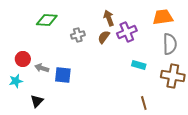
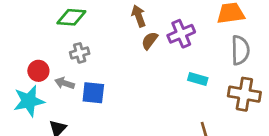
brown arrow: (109, 18) -> (139, 16), moved
gray cross: (78, 35) -> (80, 53), moved
cyan star: (16, 81) -> (29, 101), size x1.6

